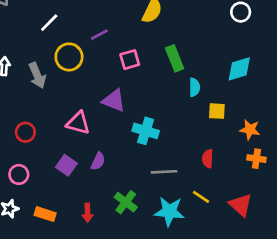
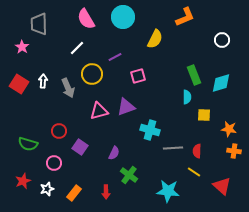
green rectangle: (175, 58) -> (194, 75), moved
purple triangle: (114, 101) -> (126, 107), turned -42
pink triangle: (78, 123) -> (99, 111), moved, turned -30
purple square: (66, 165) -> (80, 147), moved
gray line: (164, 172) -> (173, 148), moved
yellow line: (201, 197) -> (194, 172), moved
green cross: (126, 202) -> (129, 175), moved
orange rectangle: (45, 214) -> (74, 193), turned -70

